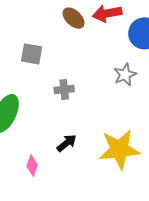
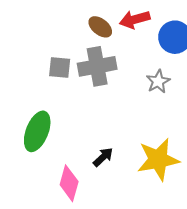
gray cross: (64, 89) -> (97, 66), moved, size x1.8
pink diamond: (32, 166) -> (69, 183), size x1.6

